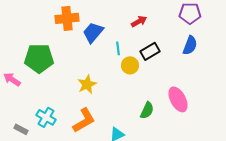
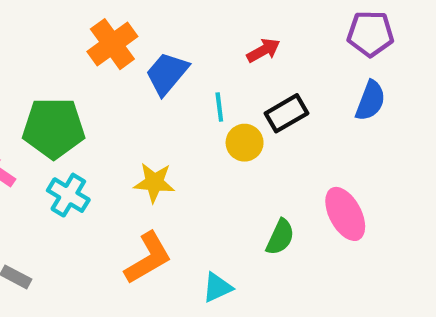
orange cross: (67, 18) -> (112, 44), turned -30
yellow star: (87, 84) -> (154, 182), turned 30
cyan cross: (46, 117) -> (68, 195), moved

